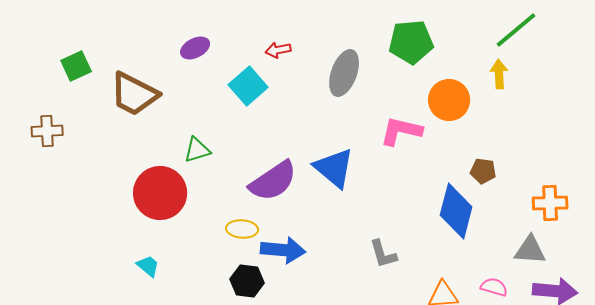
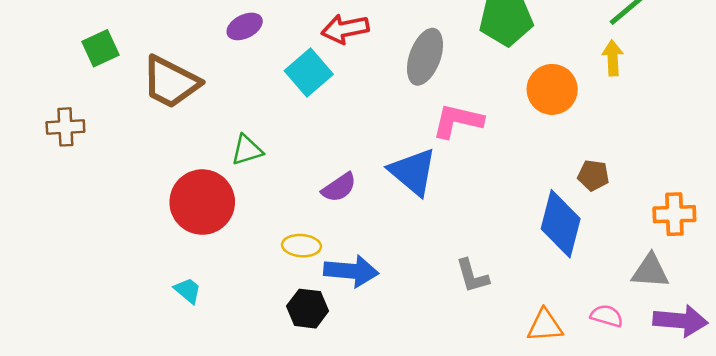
red arrow: (278, 50) -> (345, 29), size x1.5
pink L-shape: (401, 131) -> (458, 121), moved
purple semicircle: (273, 181) -> (339, 188), size x0.6

